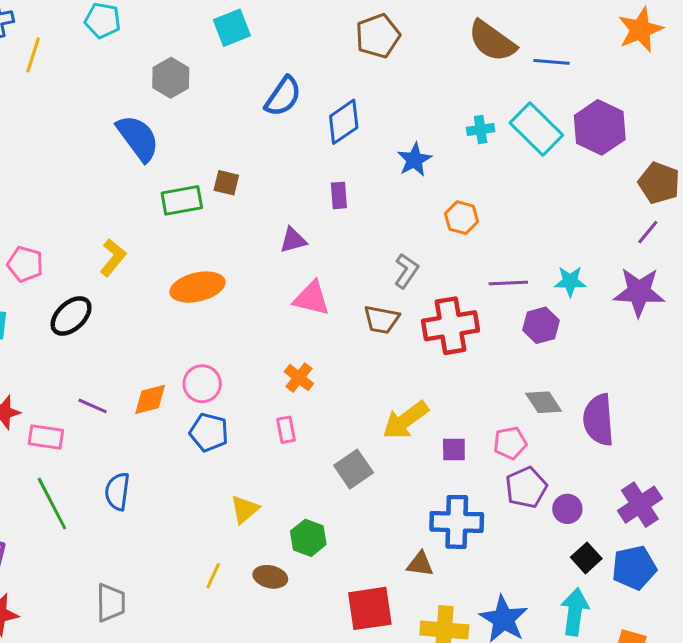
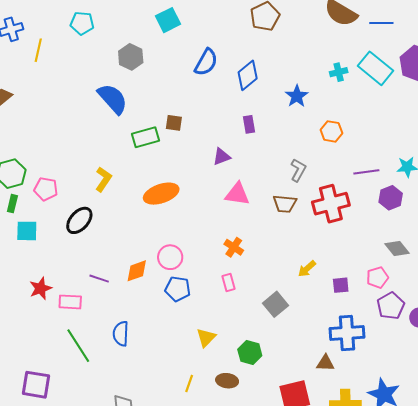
yellow arrow: (406, 420) -> (307, 269), size x0.6

